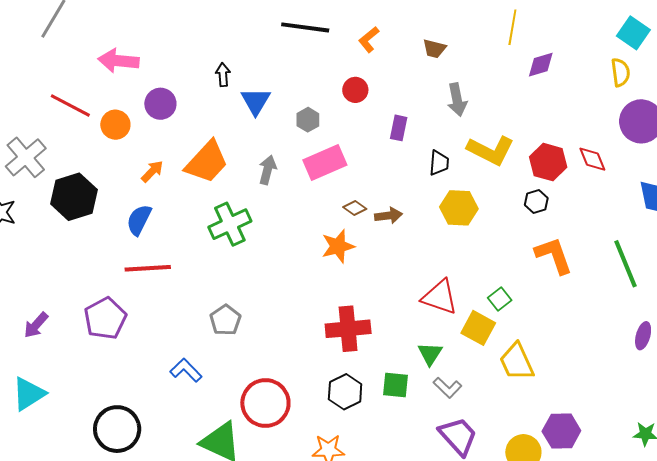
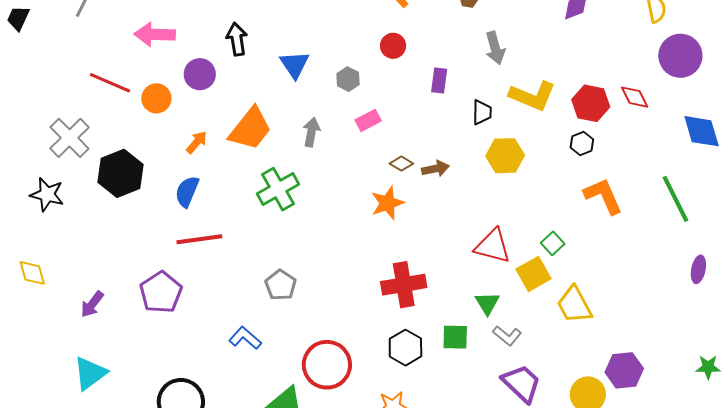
black arrow: (223, 75) -> (237, 39), moved, size x1.4
pink rectangle: (325, 163) -> (368, 120), size x0.6
yellow square: (478, 328) -> (533, 274), turned 36

